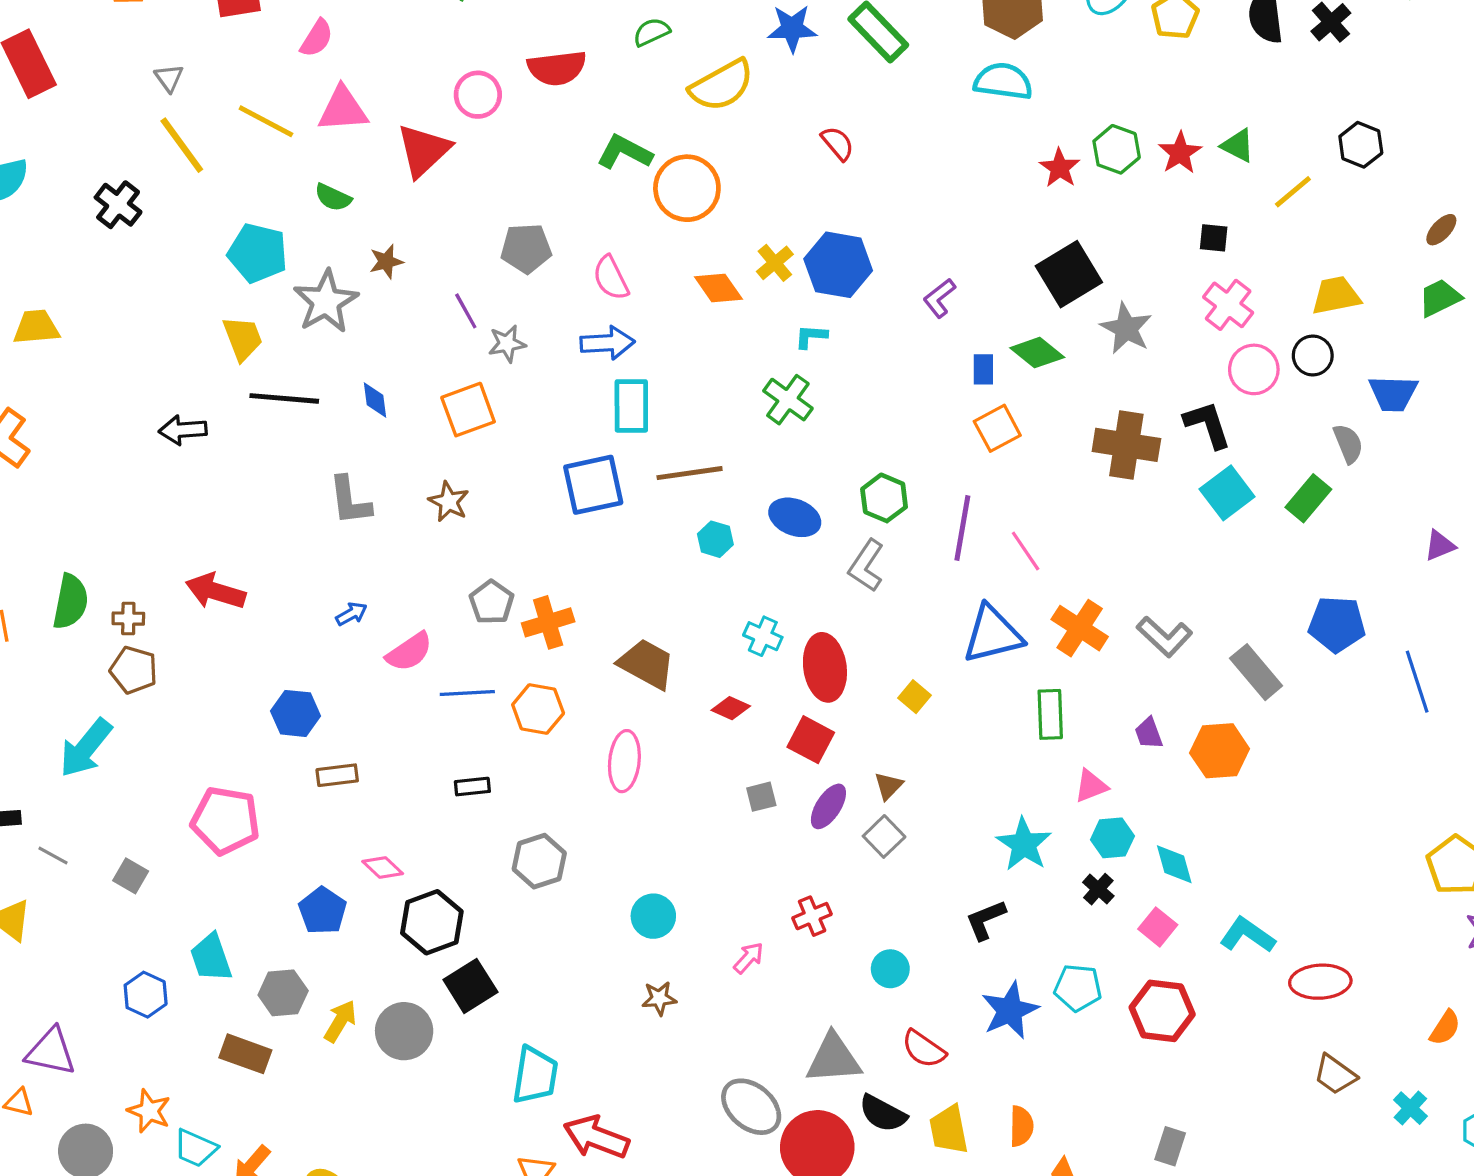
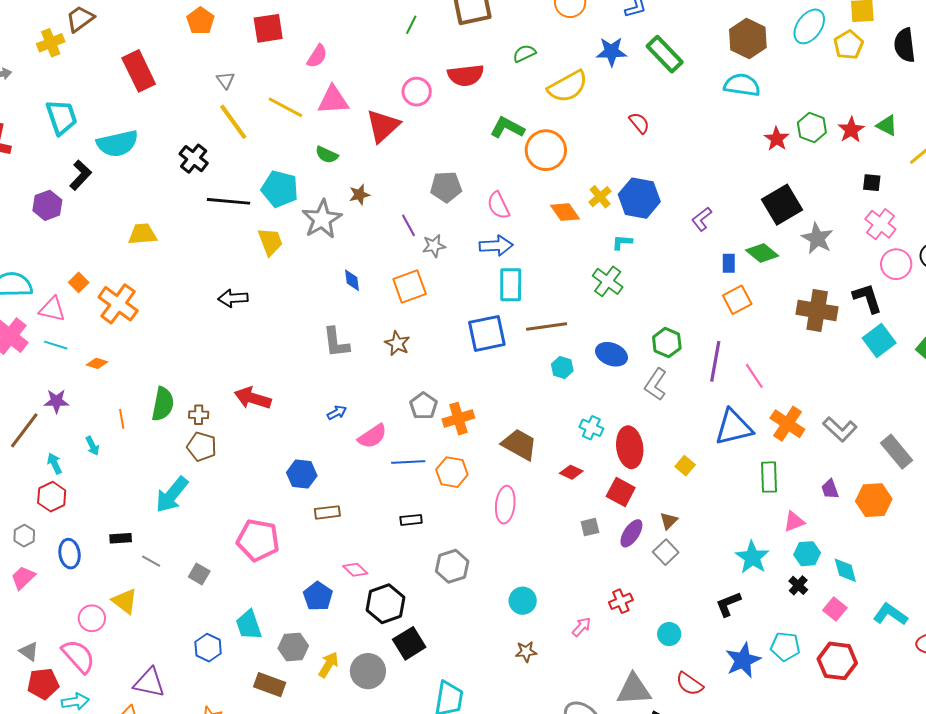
black line: (284, 398) -> (229, 201), moved

